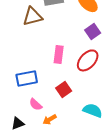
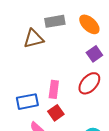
pink rectangle: (59, 54) -> (54, 89), moved
red square: (64, 89) -> (56, 113), moved

